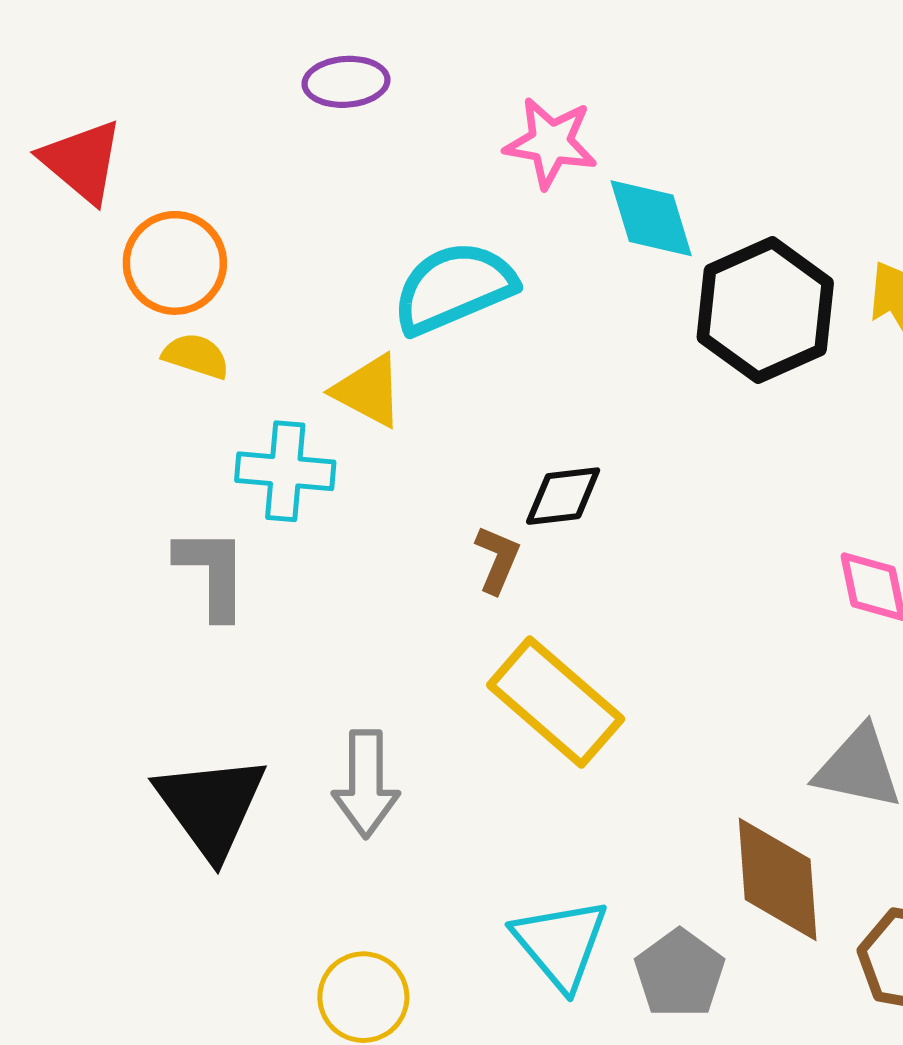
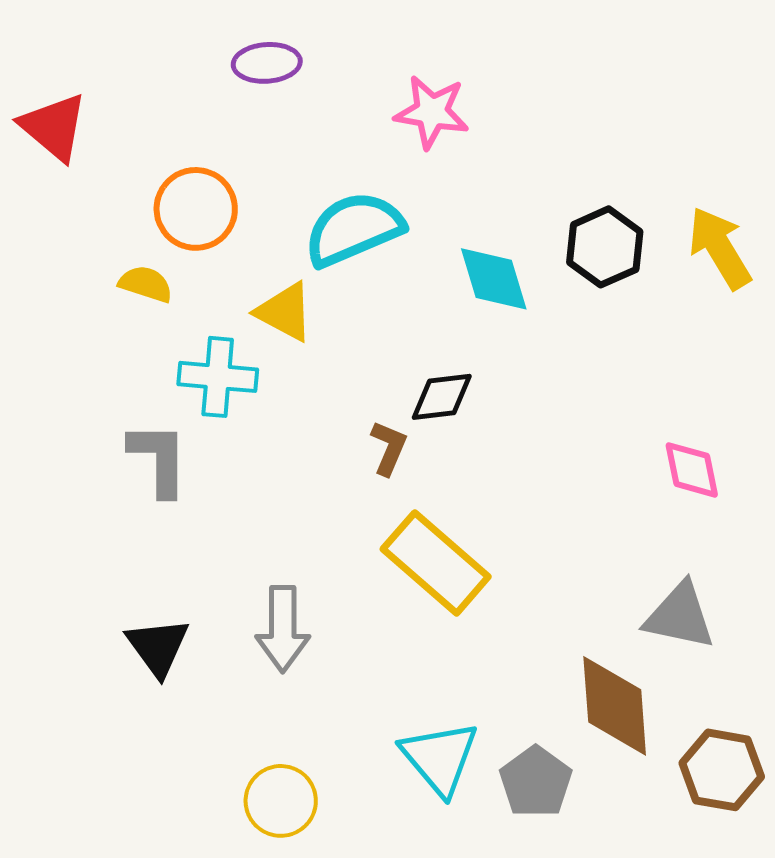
cyan diamond: (651, 218) -> (494, 279), moved
orange circle: (175, 263) -> (196, 209), moved
black hexagon: (765, 310) -> (605, 247), size x0.7
black triangle: (211, 806) -> (158, 647), size x0.7

